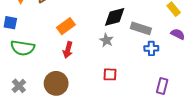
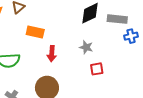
orange rectangle: (66, 26) -> (35, 32), moved, turned 60
gray star: (106, 40) -> (86, 47), moved

